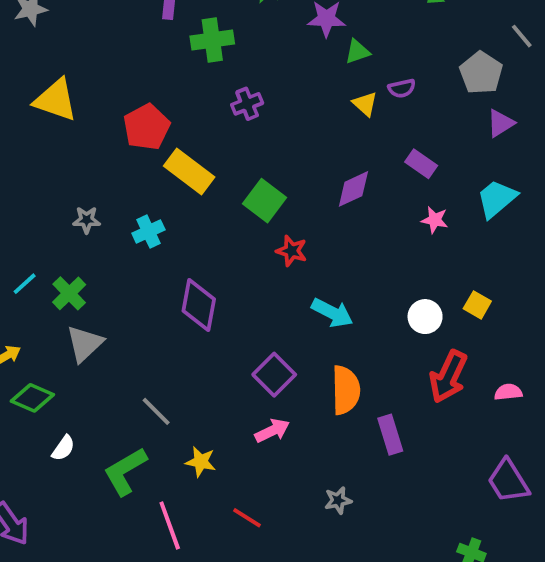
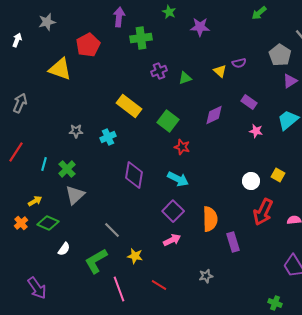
green triangle: (357, 52) -> (185, 78), moved
red pentagon: (146, 127) -> (88, 45), moved
cyan line: (25, 284) -> (44, 164), turned -32
cyan arrow: (332, 313) -> (178, 179), moved

